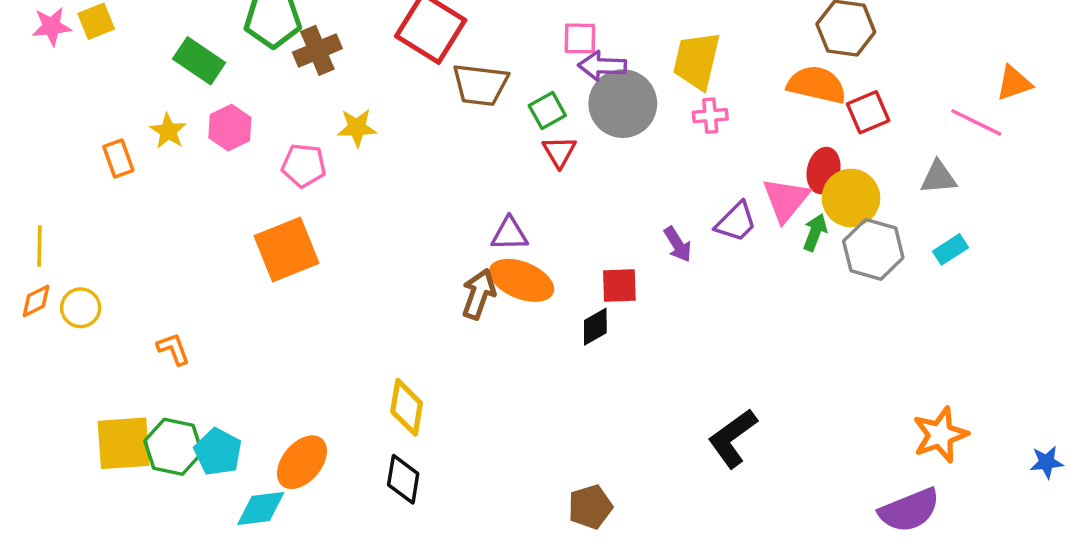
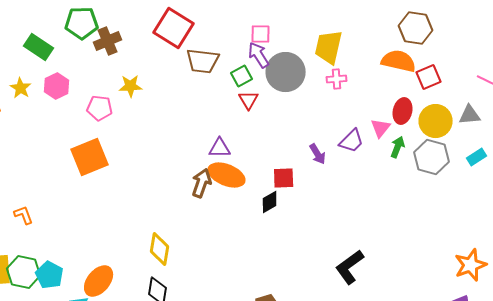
purple arrow: (602, 66) -> (259, 55), moved, turned 56
yellow circle: (851, 198) -> (436, 121), moved
pink triangle: (786, 200) -> (381, 128), size x0.7

